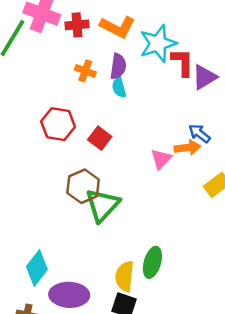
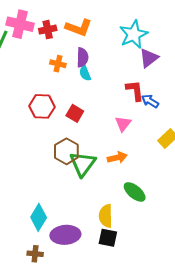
cyan star: (158, 43) -> (134, 34), moved
red L-shape: (183, 62) -> (135, 90), moved
orange arrow: (187, 148) -> (117, 157), moved
green ellipse: (152, 262) -> (135, 192), moved, turned -60

